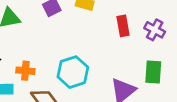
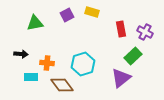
green rectangle: (153, 72) -> (133, 56), moved, turned 42

